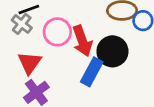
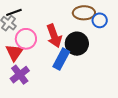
pink circle: (57, 32) -> (26, 39), moved

